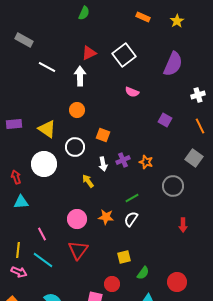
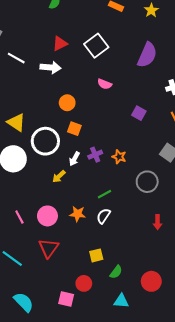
white arrow: (80, 76) -> (51, 67), turned 96
orange circle: (77, 110) -> (67, 103), moved
white circle: (75, 147) -> (45, 141), size x1.4
white arrow: (103, 164) -> (74, 159), turned 40
yellow arrow: (88, 181) -> (59, 176), turned -96
pink line: (42, 234) -> (19, 217), moved

